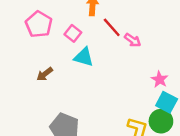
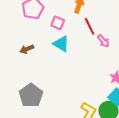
pink square: (73, 33) -> (58, 23), turned -32

